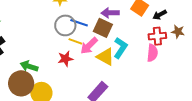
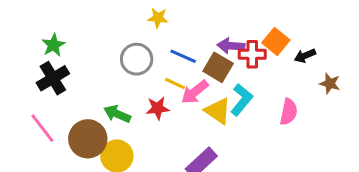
gray circle: (65, 25) -> (137, 59), moved
red cross: (157, 36) -> (252, 54), moved
green arrow: (29, 66) -> (117, 114), moved

